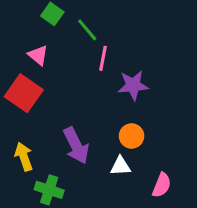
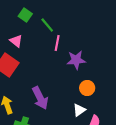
orange circle: (132, 136) -> (87, 88), moved
white triangle: (120, 166) -> (79, 110), moved, turned -32

